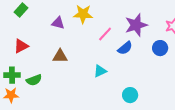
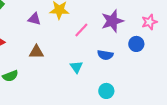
blue semicircle: (125, 48) -> (105, 55), moved, turned 49
cyan triangle: (100, 71) -> (76, 67), turned -40

